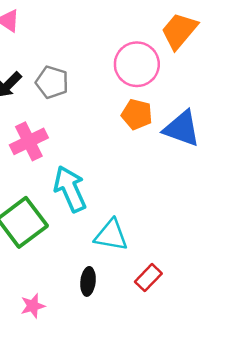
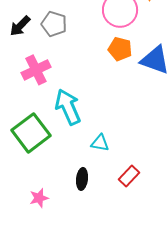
cyan triangle: (111, 235) -> (100, 143), size x0.7

